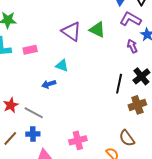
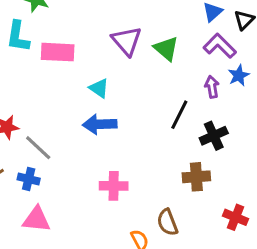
pink rectangle: (30, 50) -> (58, 52), size x1.5
blue arrow: (49, 84) -> (100, 124), moved, size x1.5
black line: (119, 84) -> (179, 115), moved
pink cross: (78, 140) -> (114, 186), moved

